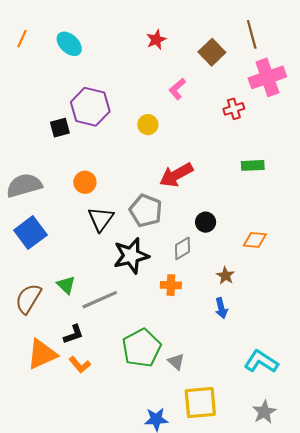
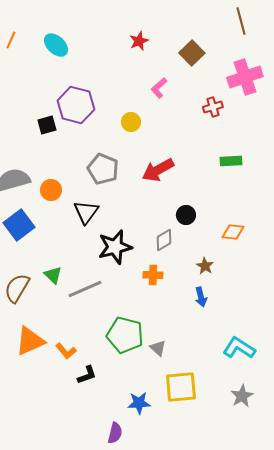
brown line: (252, 34) -> (241, 21), moved
orange circle: (85, 182) -> (51, 190), moved
gray pentagon: (146, 211) -> (103, 169), moved
black L-shape: (73, 334) -> (87, 375), moved
green pentagon: (142, 348) -> (125, 335), turned -30

